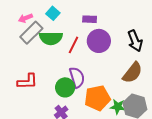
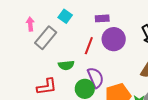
pink arrow: (25, 18) -> (30, 24), moved, turned 112
green semicircle: (51, 38) -> (66, 65), moved, size x0.7

